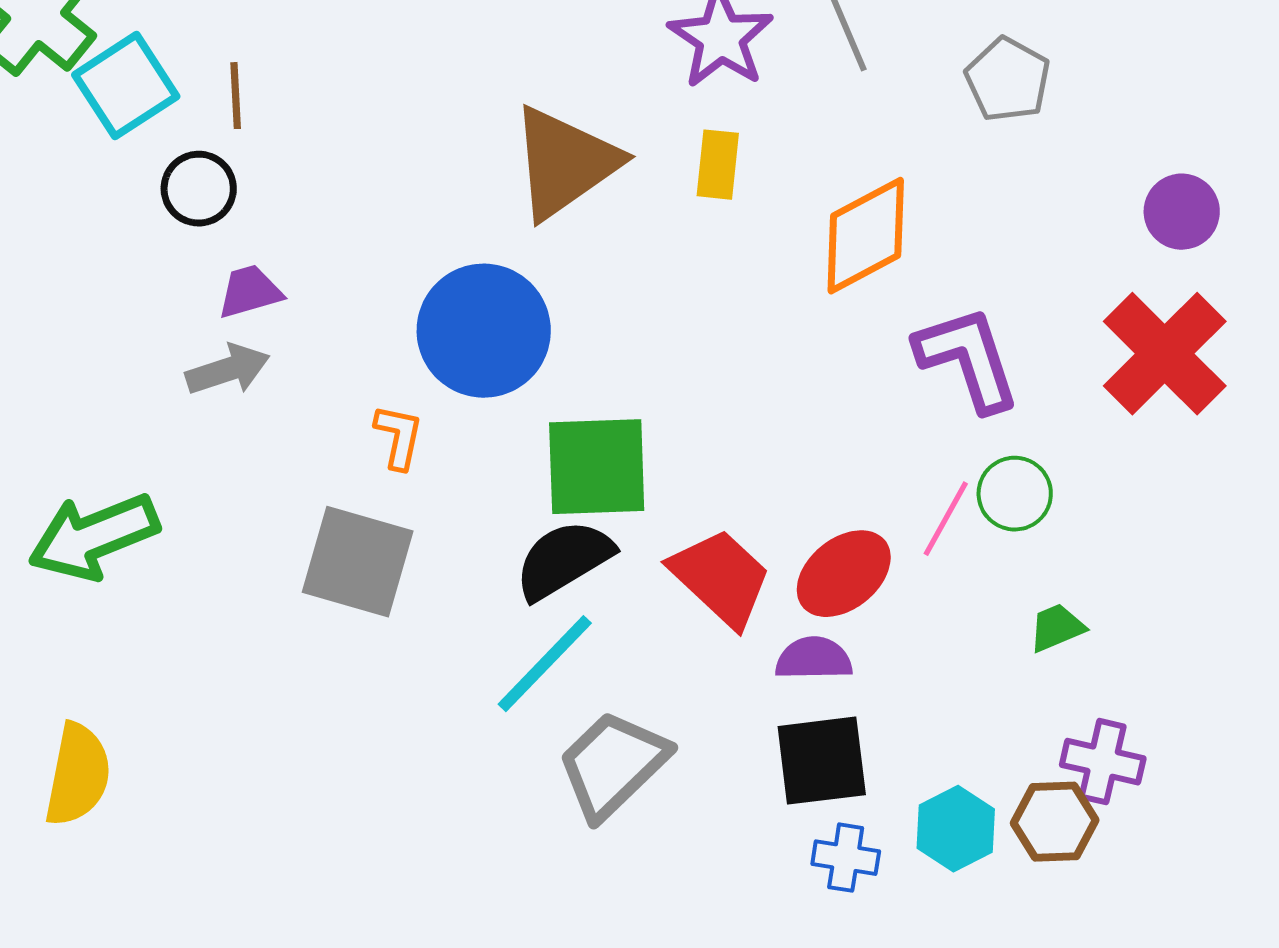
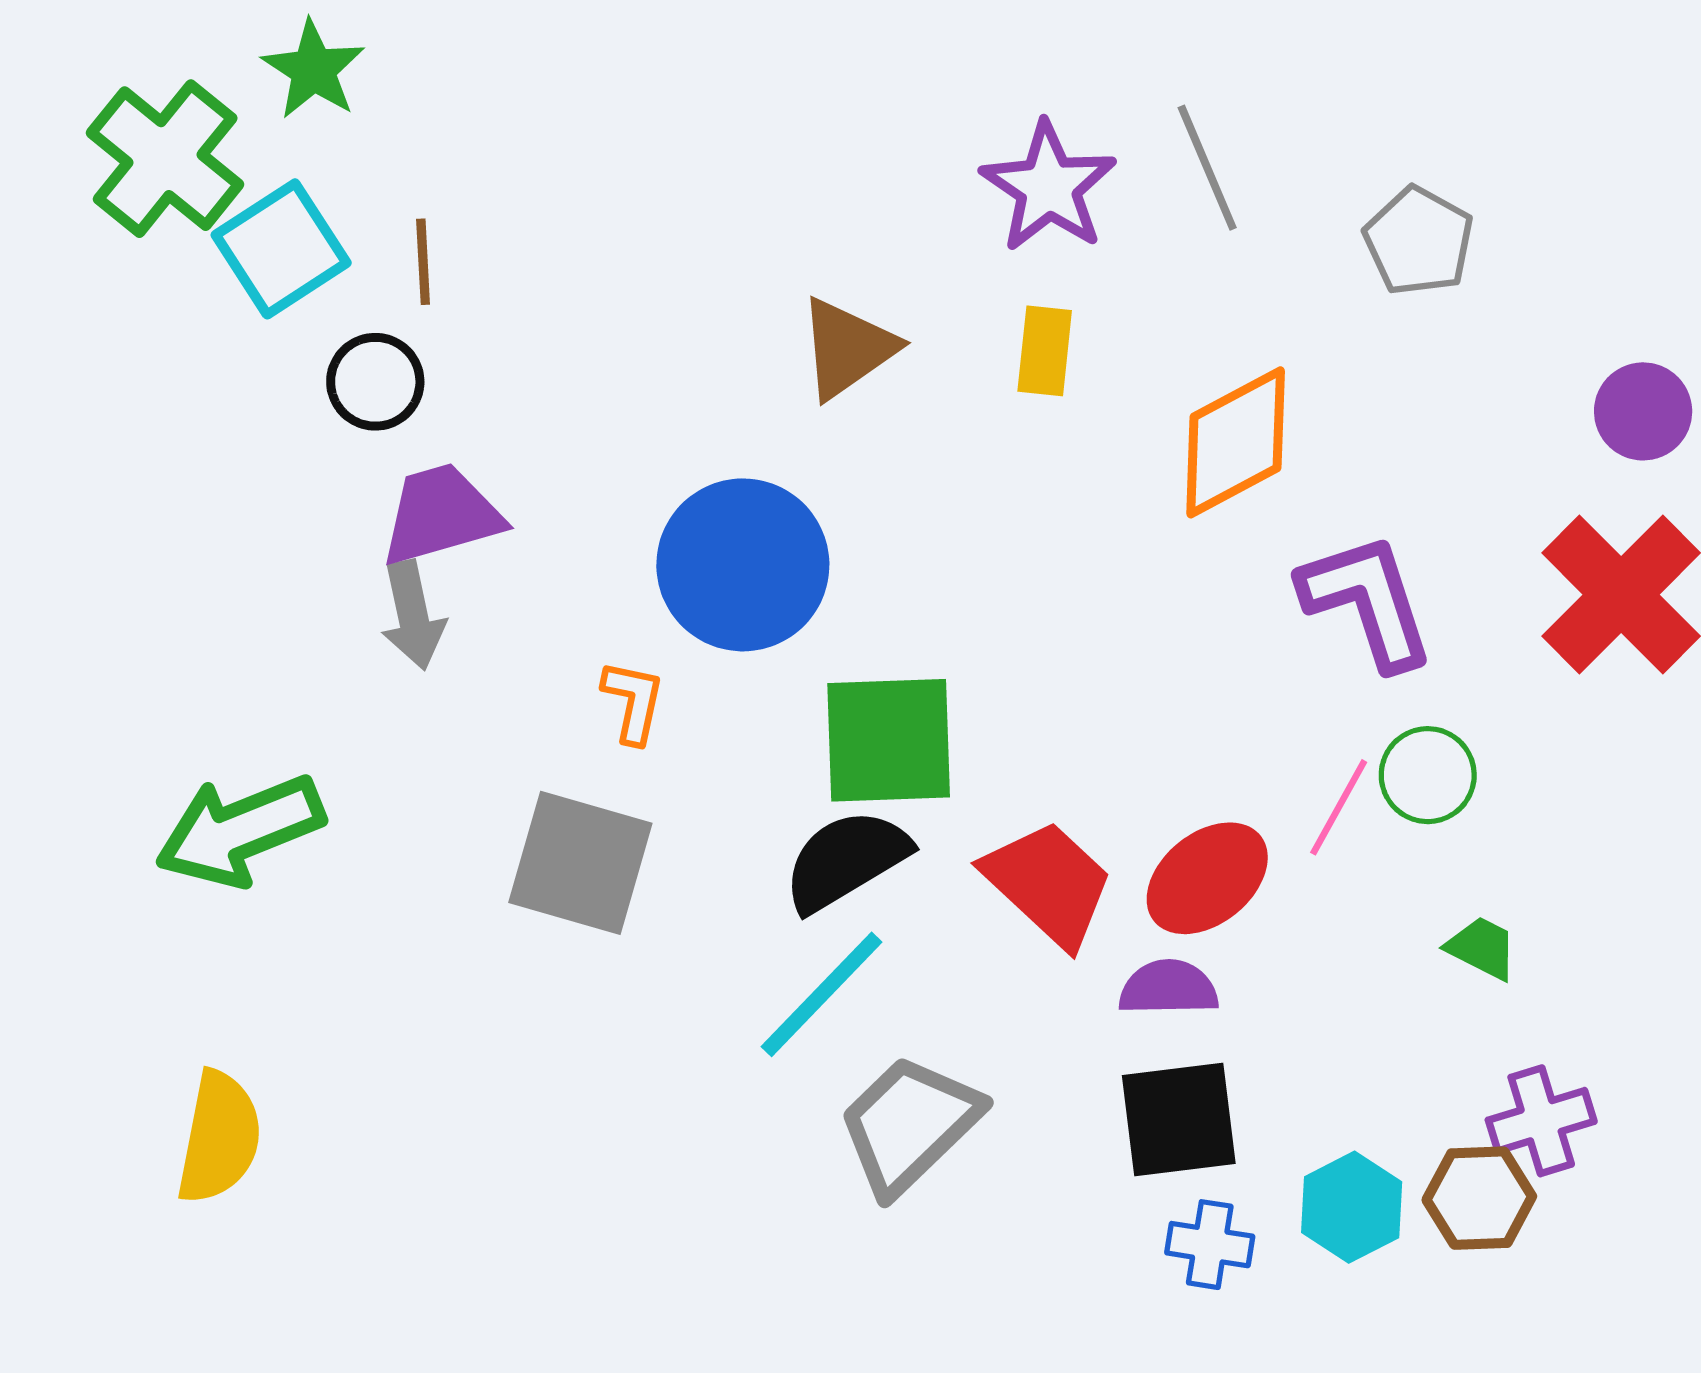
brown triangle: (565, 163) -> (847, 348), size x0.7
purple trapezoid: (250, 292) -> (441, 515), size x1.5
gray arrow: (228, 370) -> (413, 615), turned 96
green trapezoid: (1057, 628) -> (1482, 948), turned 50
purple cross: (1103, 762) -> (1541, 1121), turned -30

